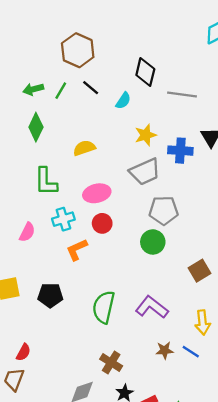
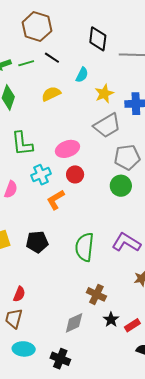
green line: (61, 91) -> (26, 63), turned 49
cyan semicircle: (123, 101) -> (82, 75), moved
yellow semicircle: (84, 148) -> (51, 94), moved

